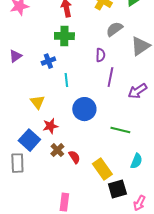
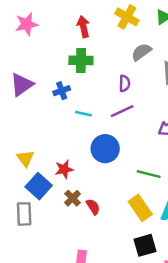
purple triangle: (15, 56) -> (22, 85), size x1.5
purple line: (110, 77) -> (122, 111), moved, turned 54
cyan line: (66, 80) -> (83, 114), turned -72
yellow triangle: (37, 102) -> (25, 158), moved
yellow rectangle: (102, 169) -> (140, 208), moved

